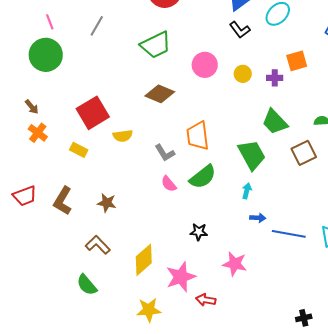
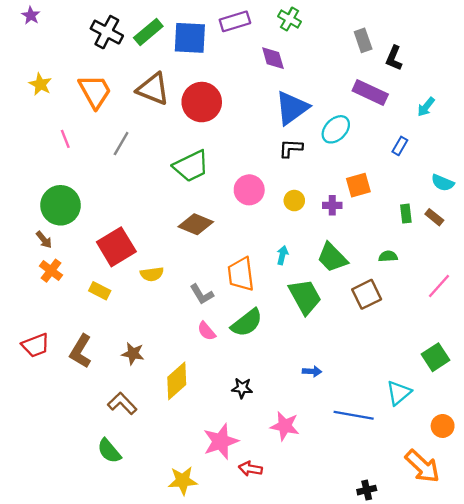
black L-shape: (240, 30) -> (291, 148), turned 130
green circle: (46, 55) -> (61, 205), moved
cyan arrow: (247, 191) -> (282, 255), moved
blue line: (289, 234) -> (354, 415), moved
yellow diamond: (144, 260) -> (177, 381), moved

